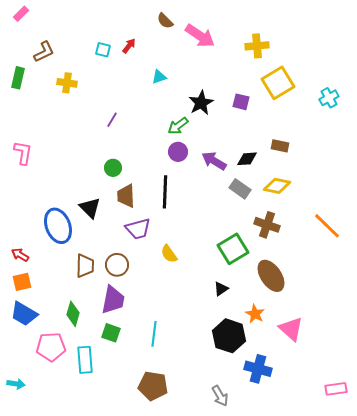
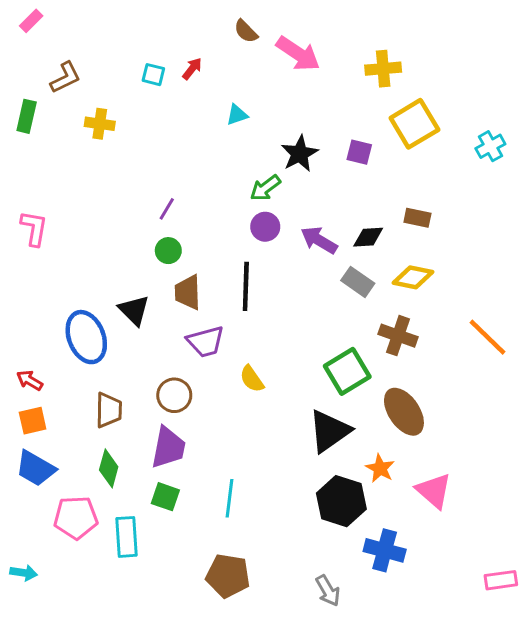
purple line: (112, 120) -> (167, 209), moved
brown trapezoid: (85, 266) -> (109, 410), moved
black triangle: (221, 289) -> (329, 431), size x2.0

